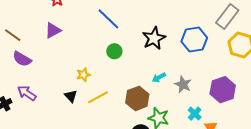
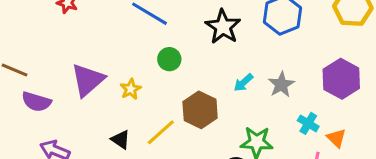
purple triangle: (53, 30) -> (88, 80), moved, size x1.4
yellow star: (83, 75) -> (131, 89), moved
gray star: (183, 84) -> (281, 85), turned 30
brown hexagon: (137, 98) -> (200, 110), moved

